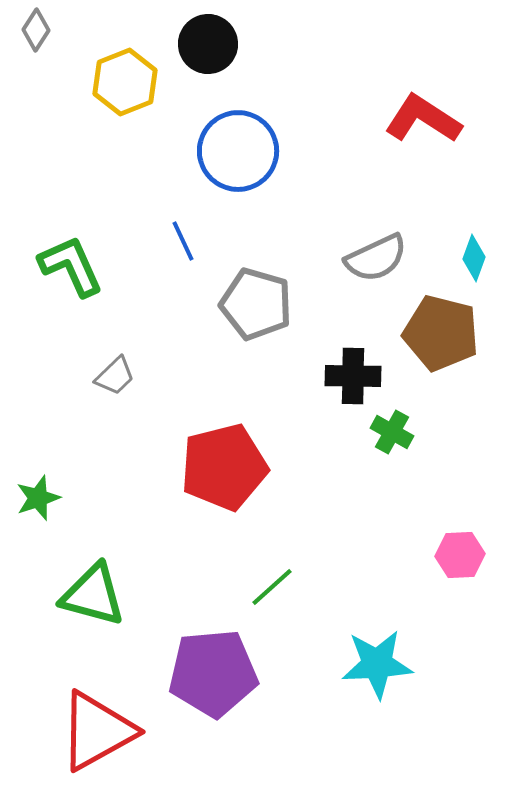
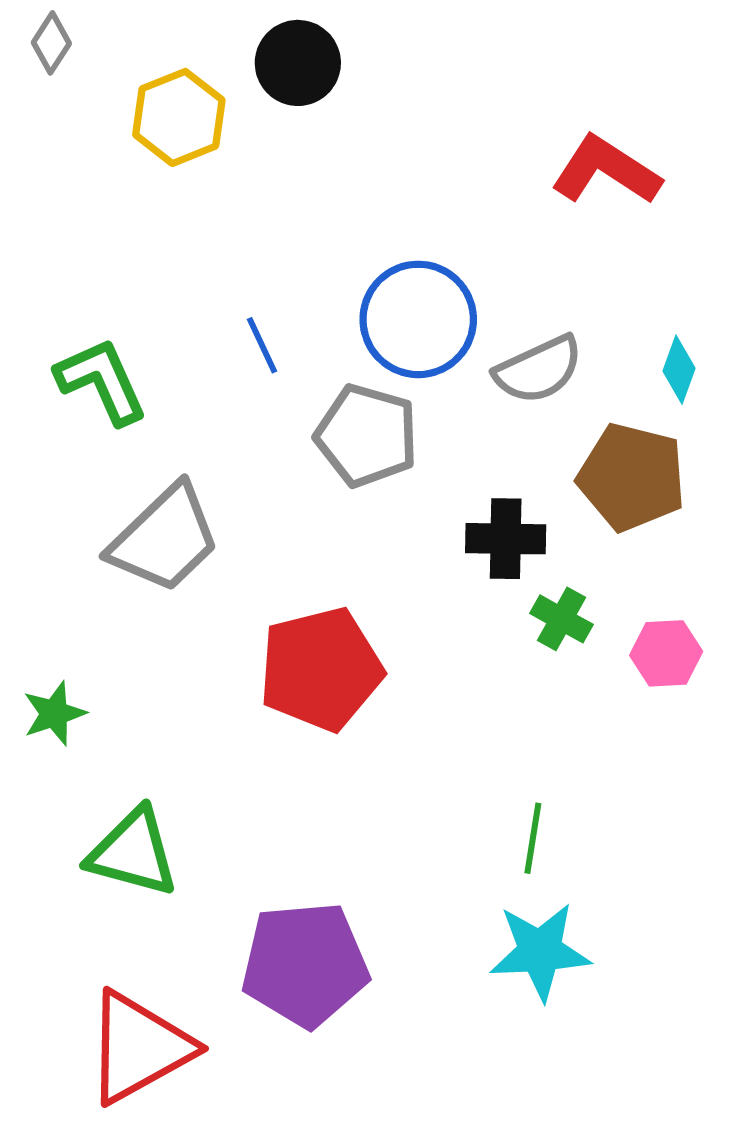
blue circle: (238, 151) -> (418, 319), moved
gray trapezoid: (115, 376) -> (165, 539), size x2.0
pink hexagon: (460, 555) -> (666, 653), moved
green line: (272, 587) -> (533, 838), moved, turned -39

